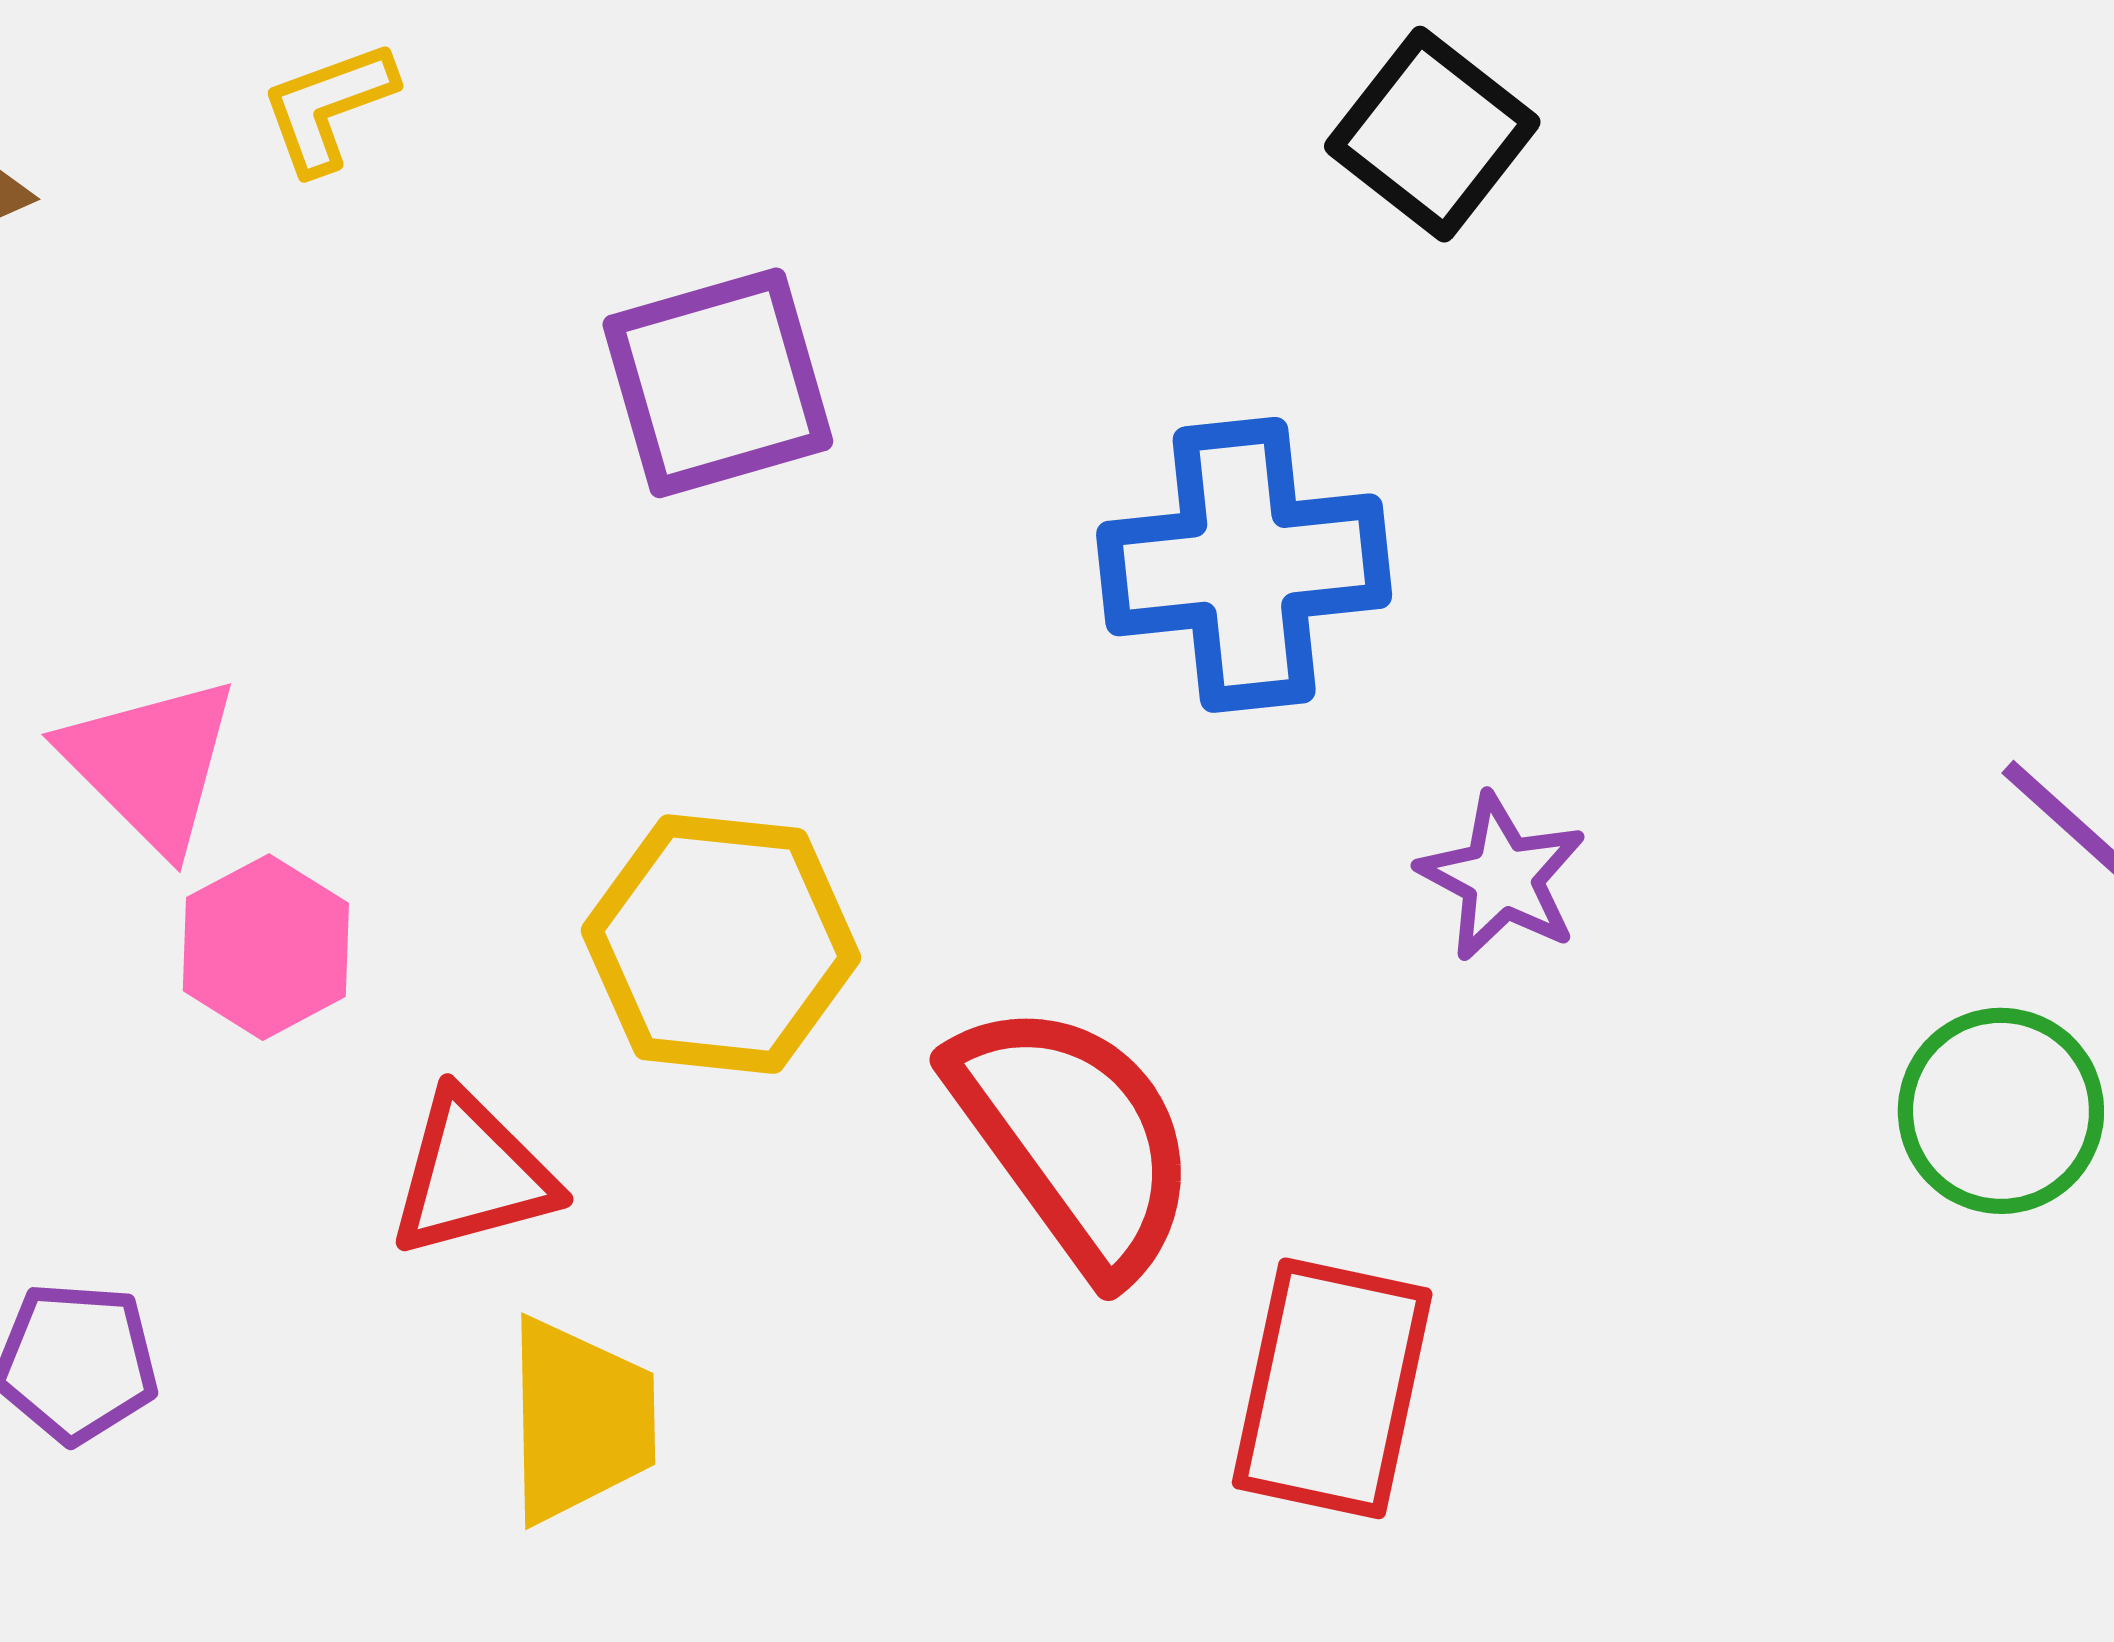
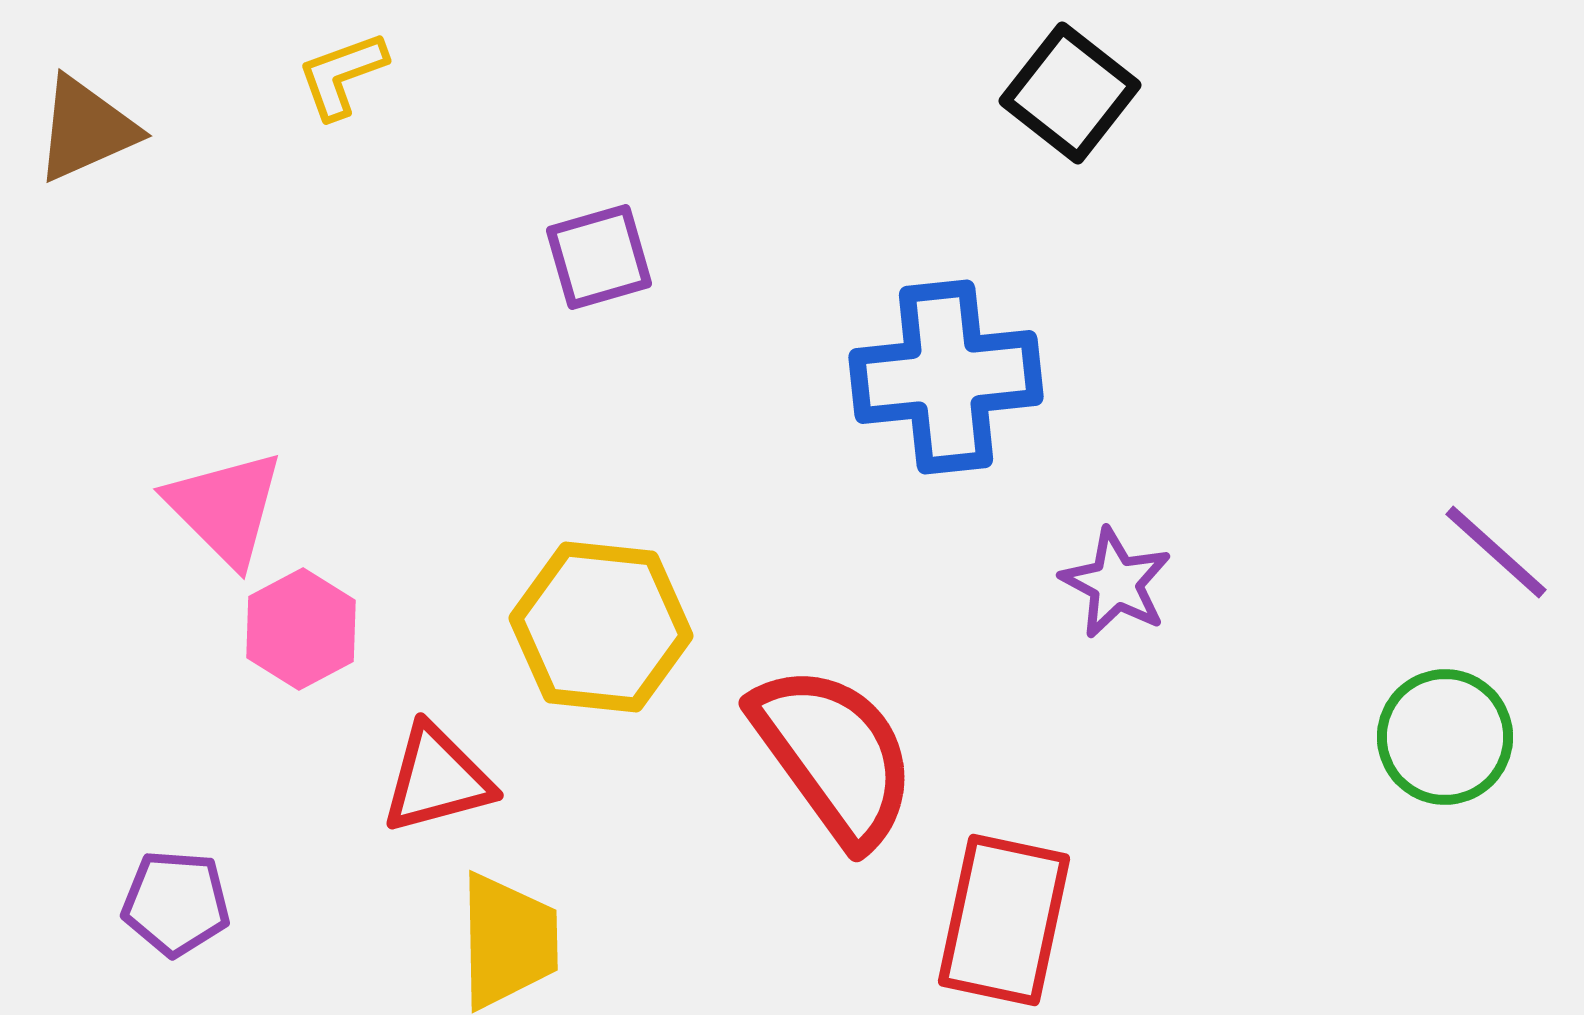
purple square: (718, 383) -> (599, 257), size x0.7

